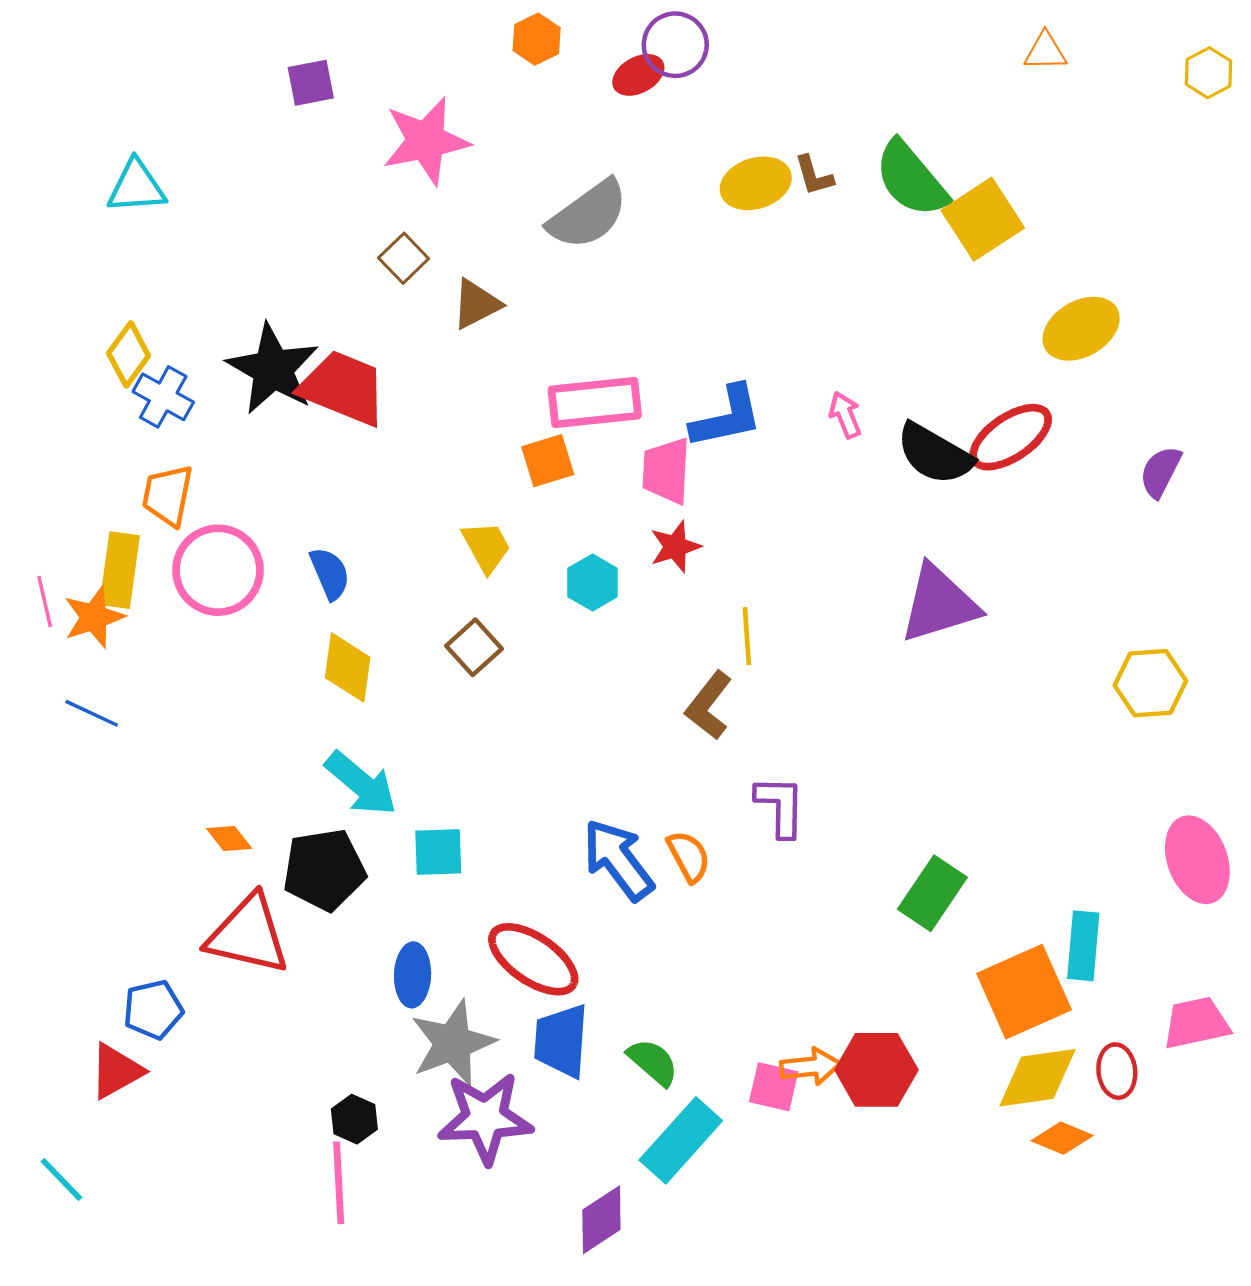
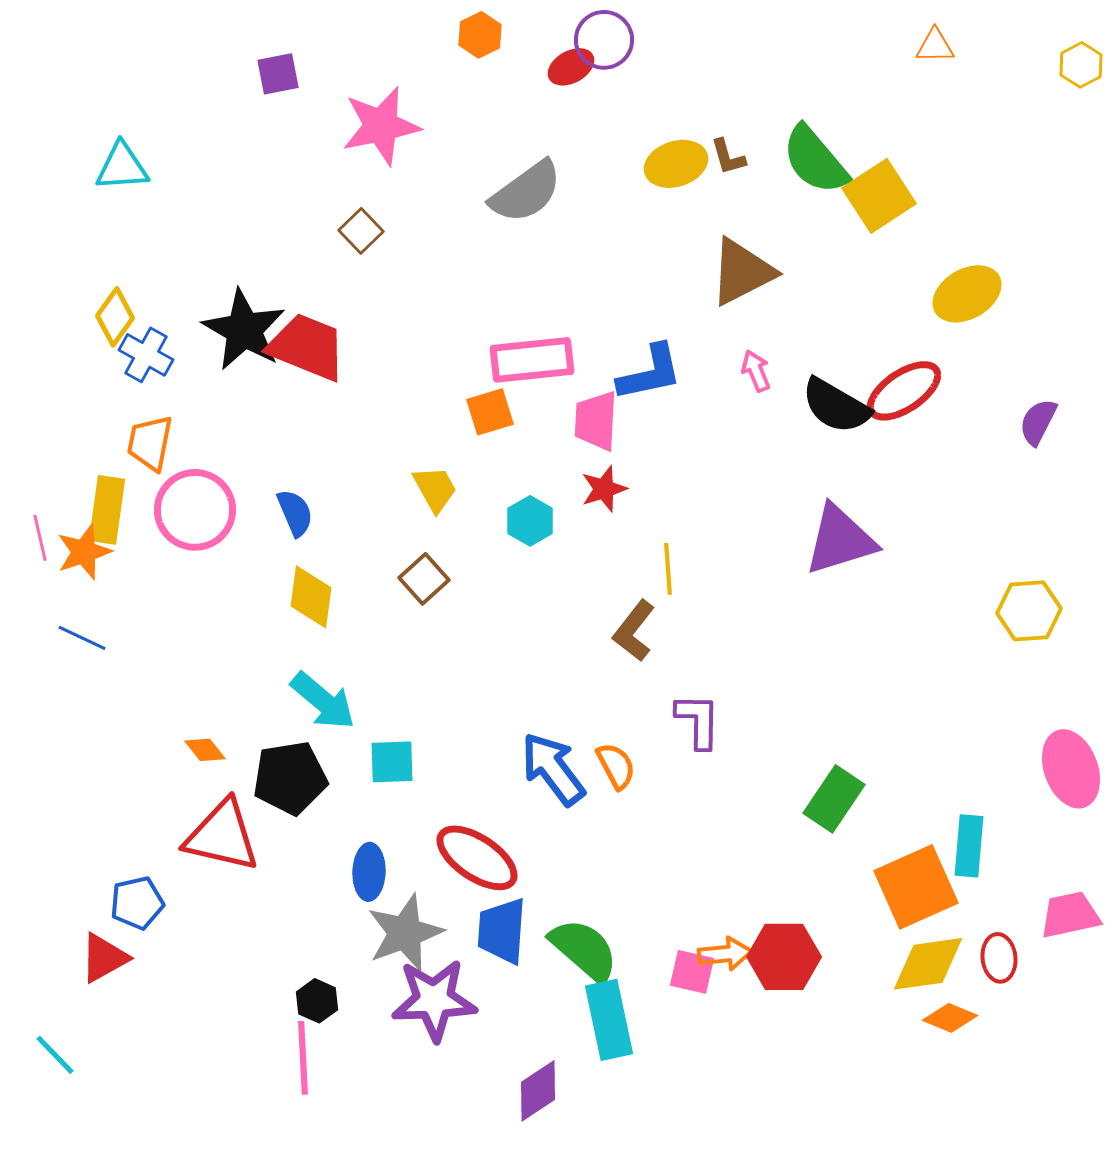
brown triangle: (476, 304) -> (742, 272), moved, size x1.5
green semicircle: (653, 1062) -> (584, 950), size x1.5
cyan rectangle: (681, 1140) -> (609, 1020), turned -54

